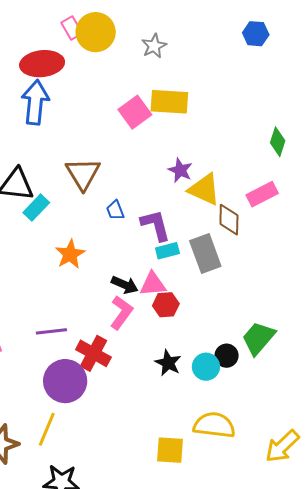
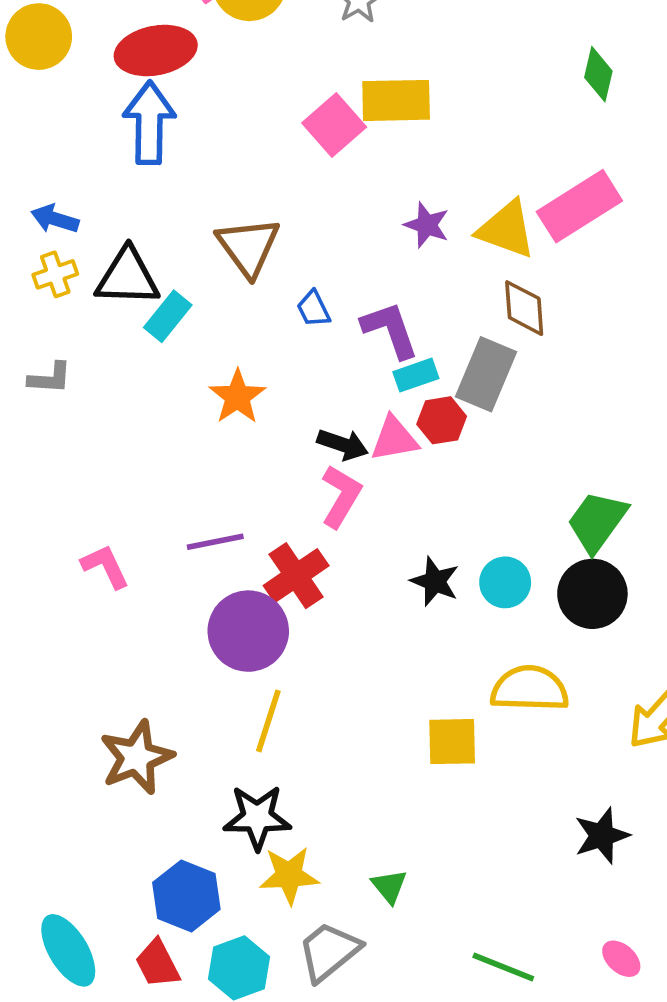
green diamond: (278, 142) -> (598, 74), moved
yellow triangle: (204, 189) -> (506, 229), moved
pink rectangle: (262, 194) -> (579, 206), moved, size x1.4
gray rectangle: (205, 254) -> (486, 374), turned 48
red hexagon: (166, 305) -> (442, 420), moved
red cross: (93, 353) -> (296, 576), turned 32
black circle: (227, 356) -> (592, 594), moved, size x1.6
yellow line: (47, 429) -> (268, 721), moved

